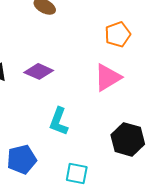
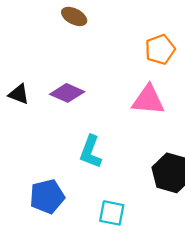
pink triangle: (108, 77) -> (148, 100), turned 36

